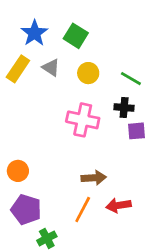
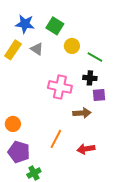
blue star: (34, 33) -> (25, 24), turned -30
yellow circle: (88, 73) -> (72, 46), moved
brown arrow: (94, 178) -> (82, 113), moved
orange line: (83, 210) -> (56, 139), moved

